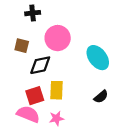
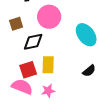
brown square: (22, 46) -> (16, 24), turned -32

